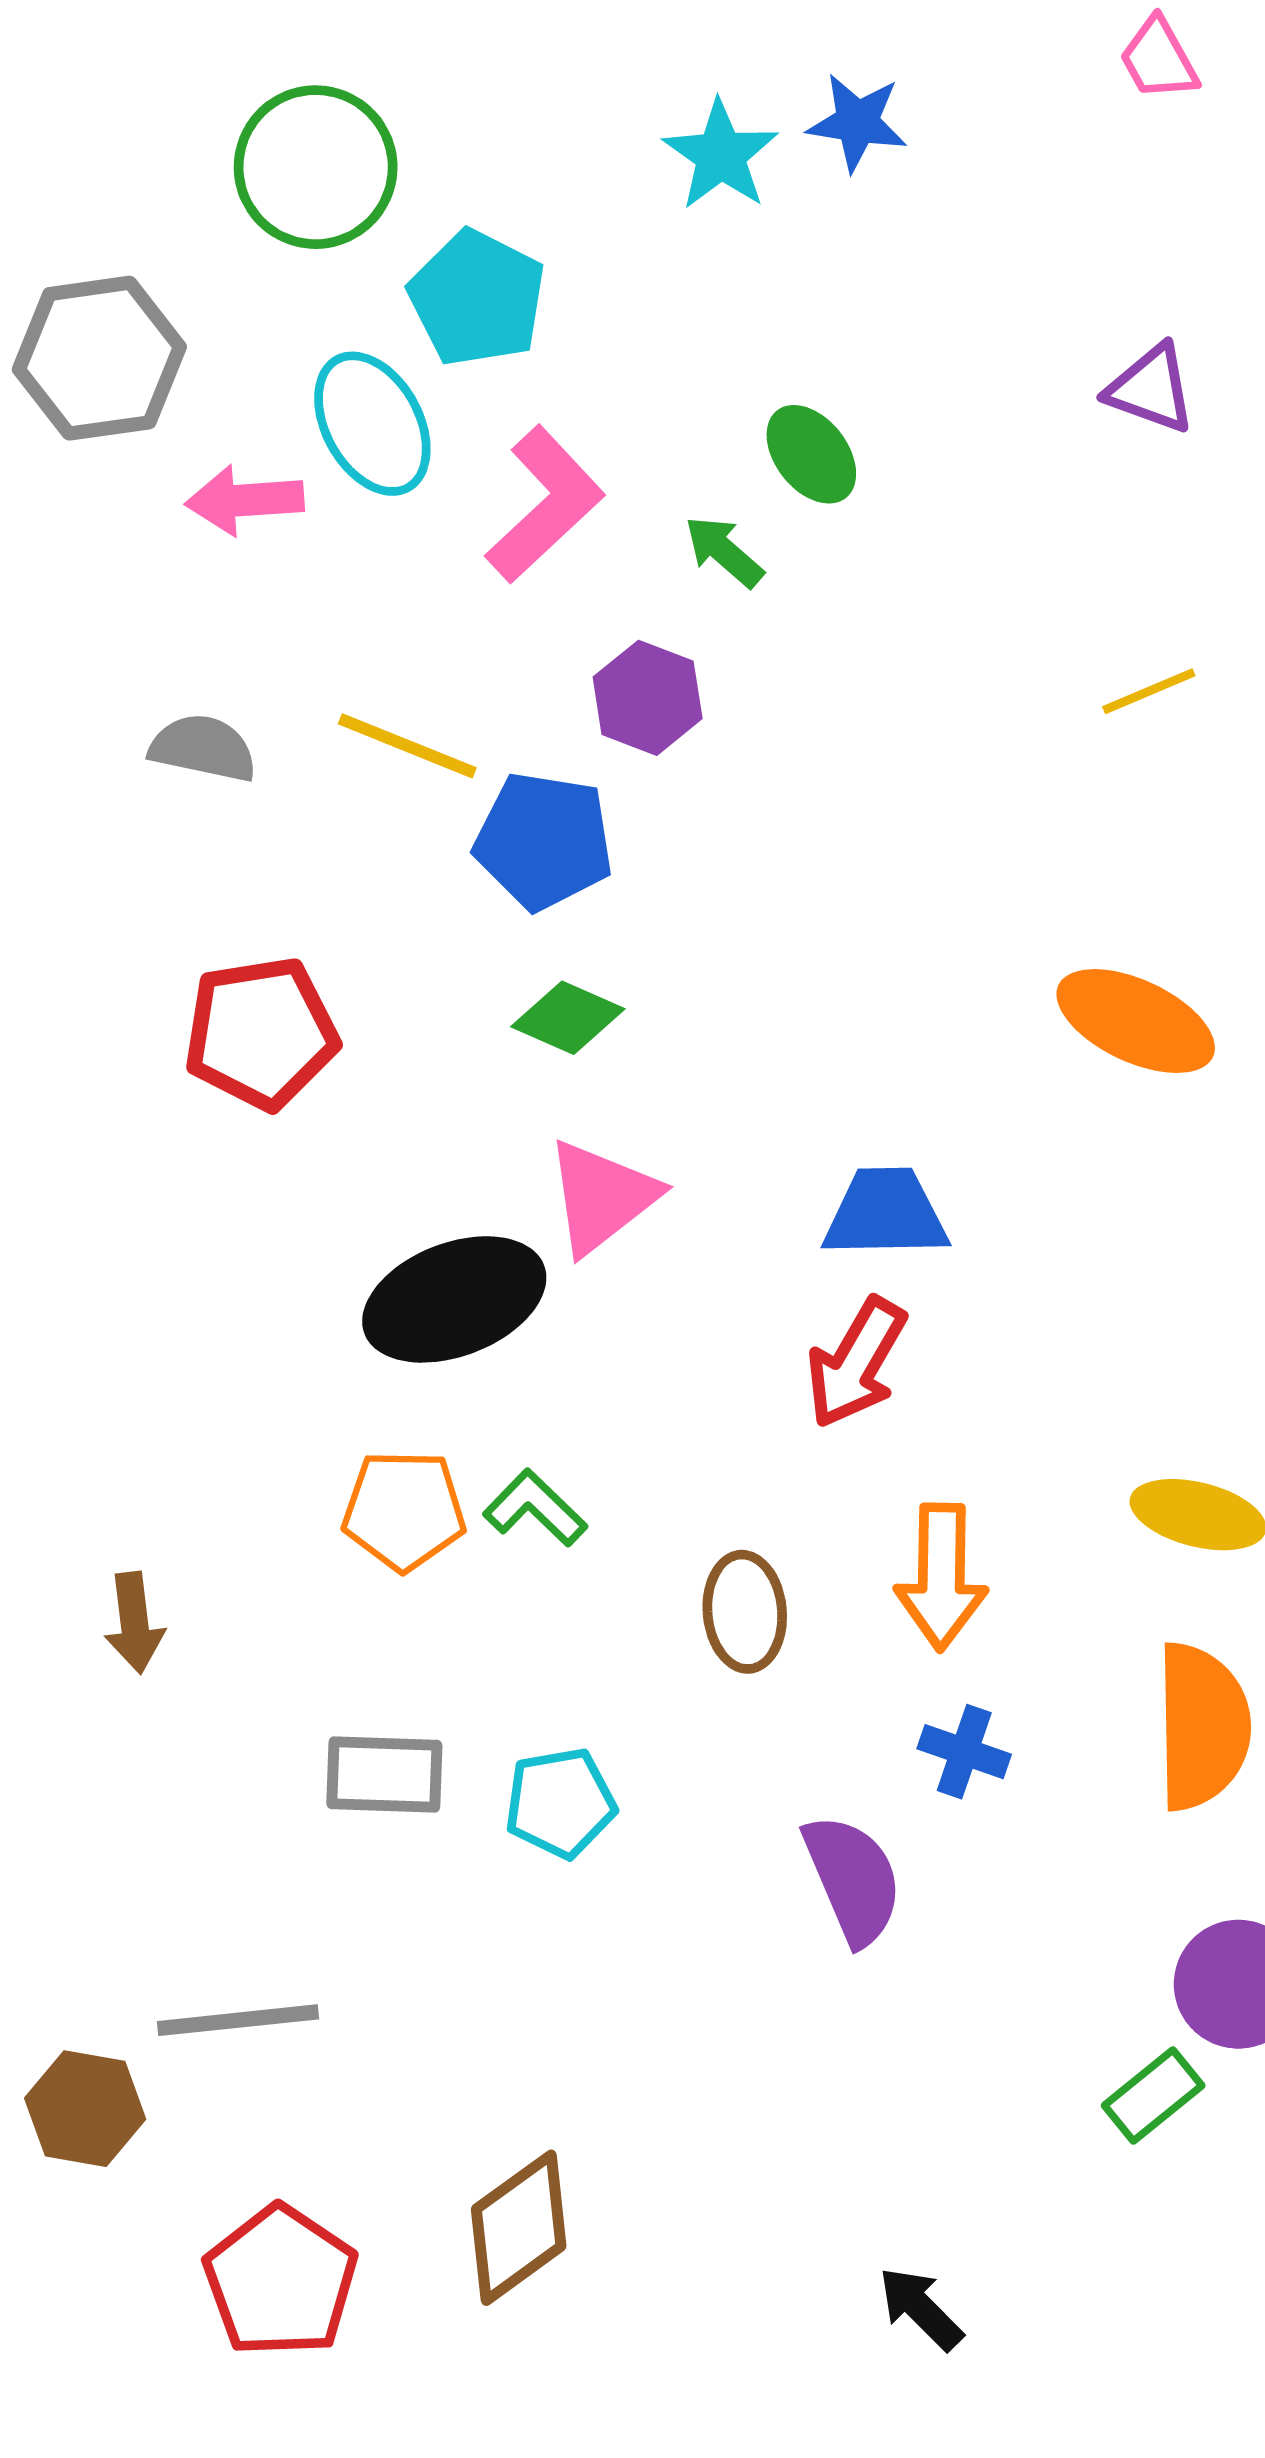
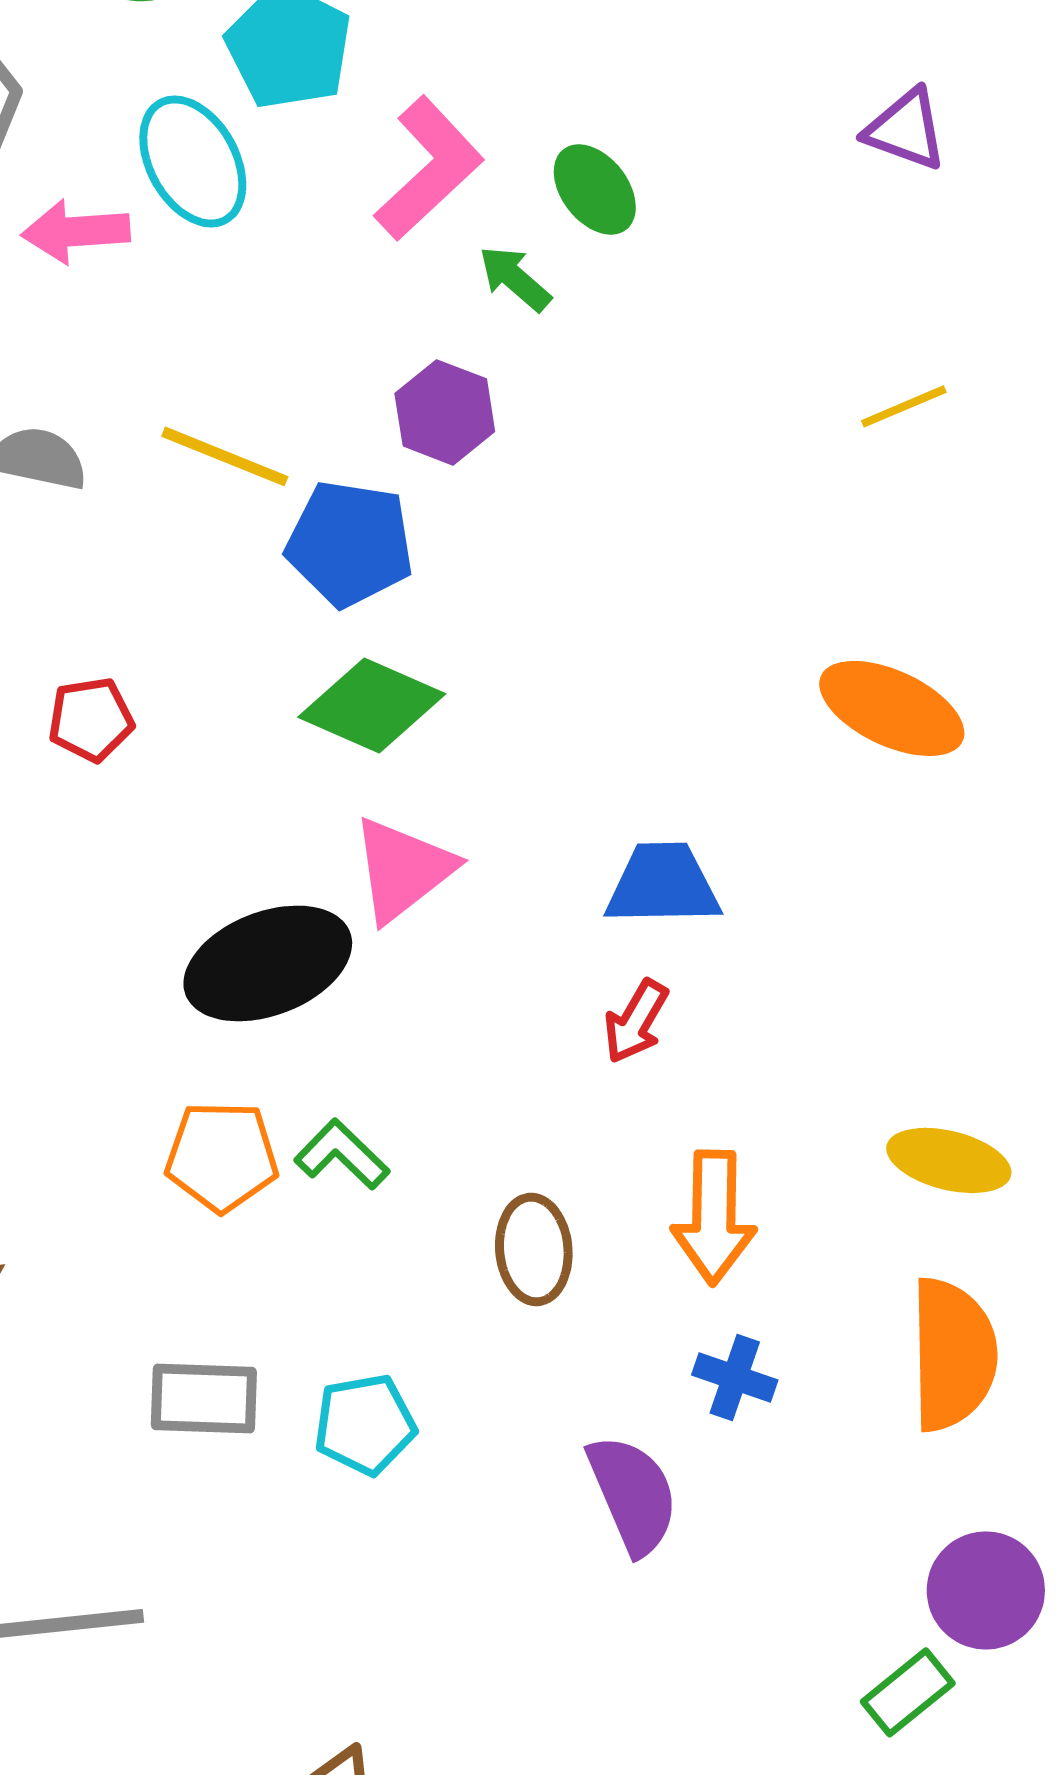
pink L-shape: (545, 505) -> (429, 168), moved
green diamond: (568, 1018) -> (372, 705), size x1.4
red pentagon: (261, 1033) -> (91, 719), size x0.6
red arrow: (856, 1363) -> (636, 1021), size x0.7

